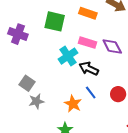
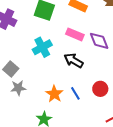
cyan cross: (68, 56) -> (42, 47), moved
blue line: (91, 93) -> (75, 93), moved

